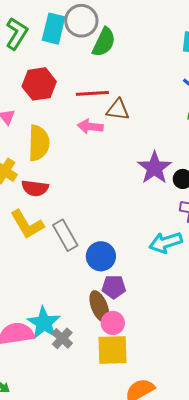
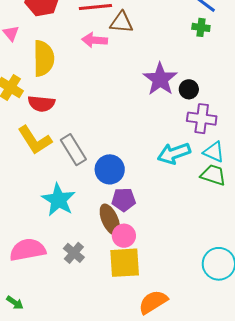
cyan star: (44, 323) -> (58, 200), moved

